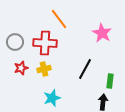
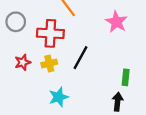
gray circle: (15, 42) -> (16, 22), moved
black line: (85, 69) -> (81, 58), moved

